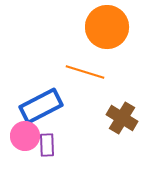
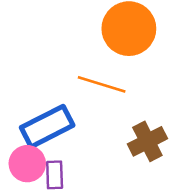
brown cross: (122, 118) -> (147, 141), turned 32

